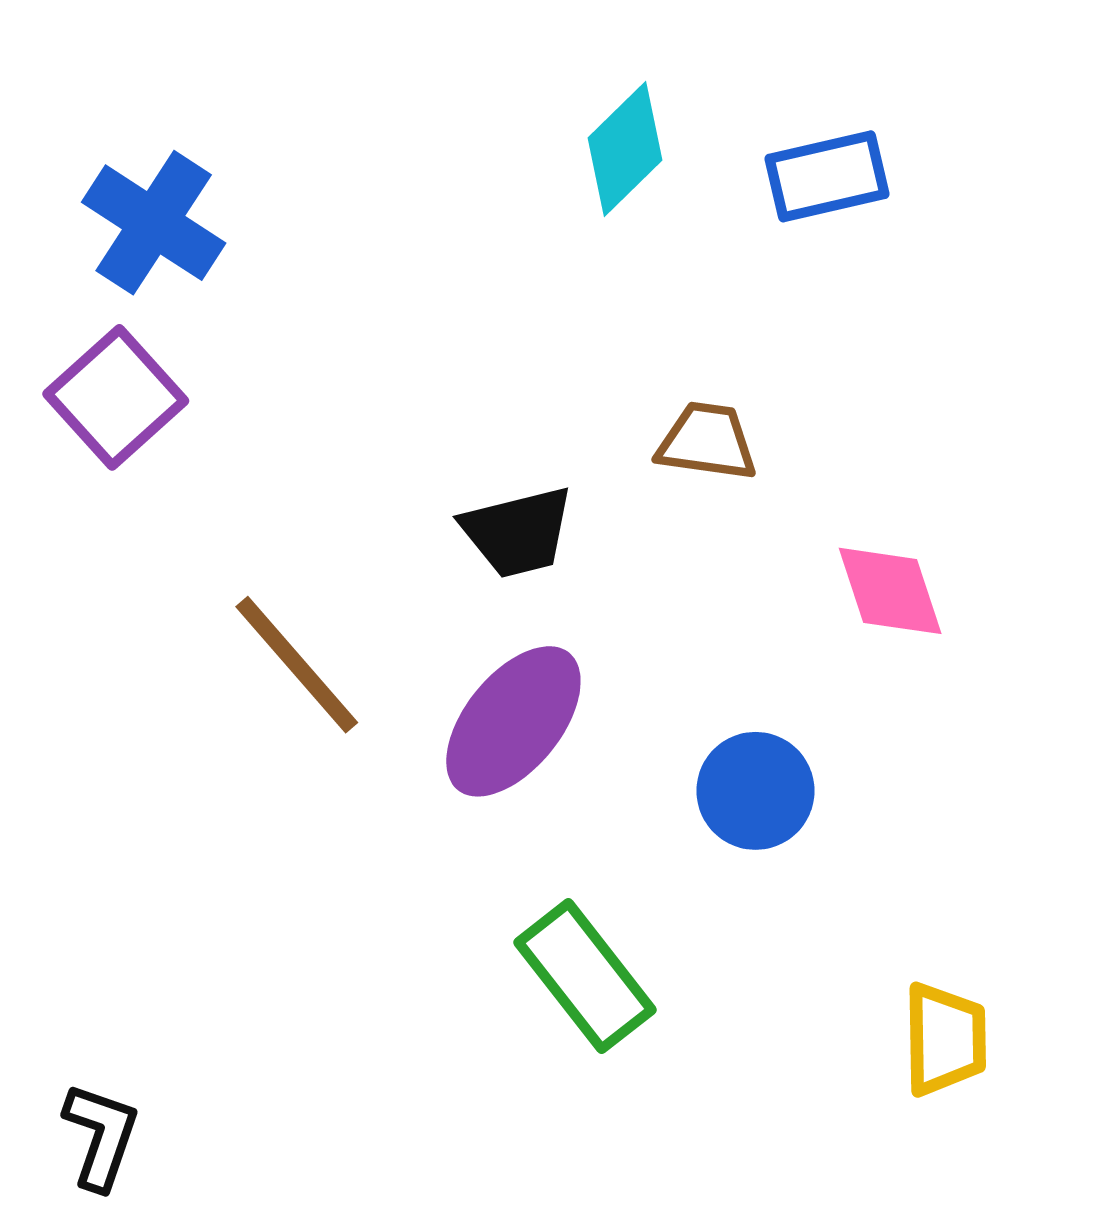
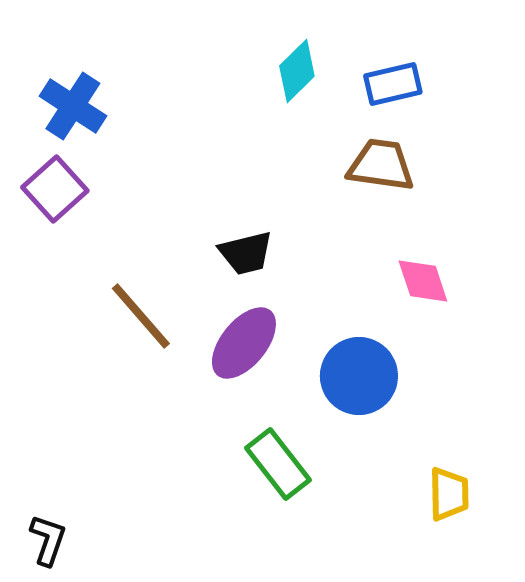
brown trapezoid: (707, 442) -> (381, 165), moved, size x1.4
blue circle: (755, 791) -> (359, 376), size x1.4

